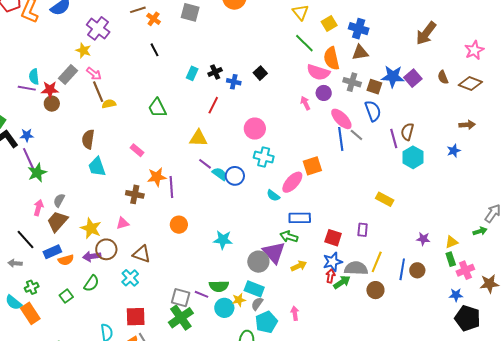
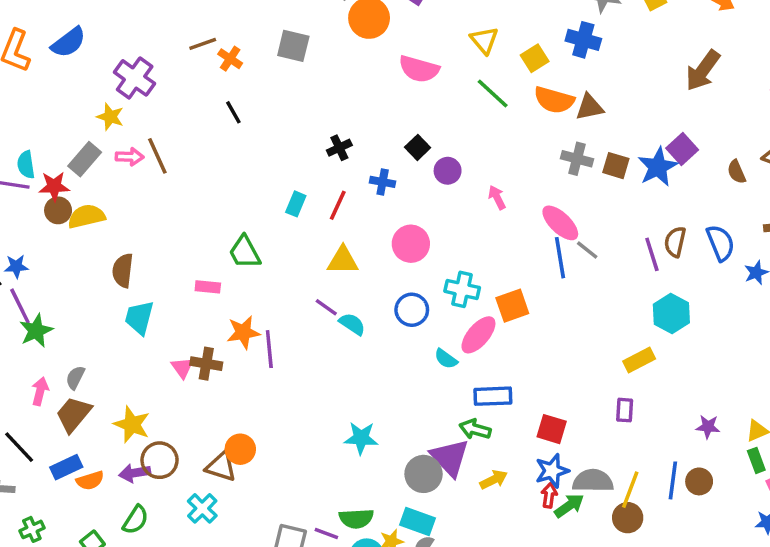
blue cross: (359, 29) -> (583, 40), moved
orange semicircle: (331, 58) -> (554, 100), moved, turned -60
pink semicircle: (318, 72) -> (419, 69), moved
cyan rectangle: (192, 73) -> (296, 204), moved
pink arrow: (94, 74) -> (130, 157), turned -35
blue star: (393, 76) -> (658, 167), moved, turned -30
brown semicircle: (443, 77) -> (736, 172), moved
blue cross: (234, 82) -> (383, 182), moved
brown line: (98, 92) -> (157, 156), moved
purple circle: (324, 93) -> (448, 171), moved
yellow semicircle: (109, 104) -> (86, 216), moved, size x1.5
green trapezoid: (157, 108) -> (245, 252), moved
blue semicircle: (373, 111) -> (720, 243), moved
yellow triangle: (198, 138) -> (343, 260), moved
pink rectangle: (137, 150) -> (208, 287), turned -32
cyan cross: (264, 157) -> (462, 289), moved
cyan hexagon: (413, 157) -> (671, 314), moved
cyan trapezoid: (97, 167) -> (139, 318), turned 35
blue circle: (235, 176) -> (412, 310), moved
yellow rectangle: (385, 199) -> (639, 360), turned -54
pink triangle: (123, 223) -> (182, 368), moved, turned -48
orange circle: (179, 225) -> (240, 449), moved
purple rectangle: (363, 230) -> (625, 410), moved
yellow line: (377, 262) -> (630, 490), moved

